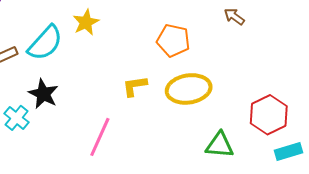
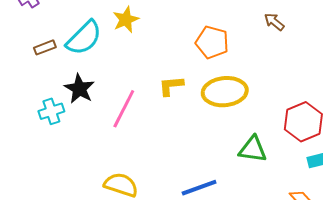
cyan cross: (16, 118) -> (51, 111), turned 30
pink line: (100, 137) -> (124, 109), moved

